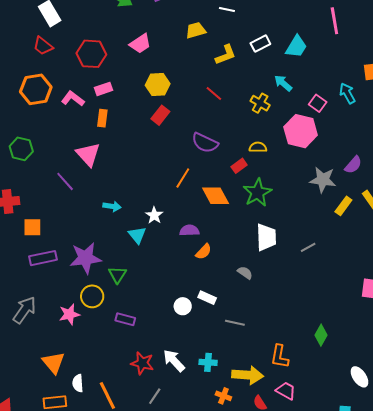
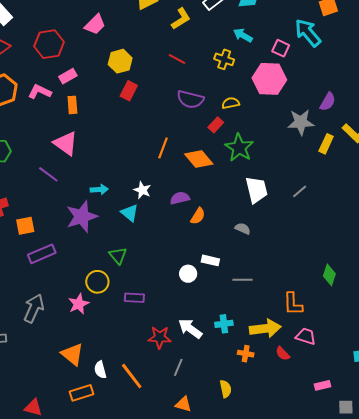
cyan arrow: (347, 93) -> (308, 33), size x1.4
purple semicircle: (205, 143) -> (190, 99), moved
purple star: (85, 258) -> (82, 217), moved

